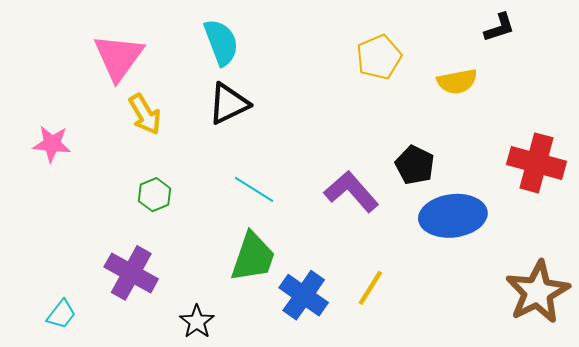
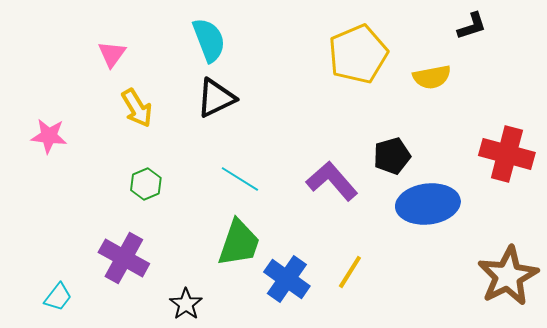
pink triangle: (119, 57) -> (112, 54), size x0.6
yellow pentagon: (379, 57) -> (358, 54), size x1.4
black pentagon: (415, 165) -> (392, 156), turned 30

